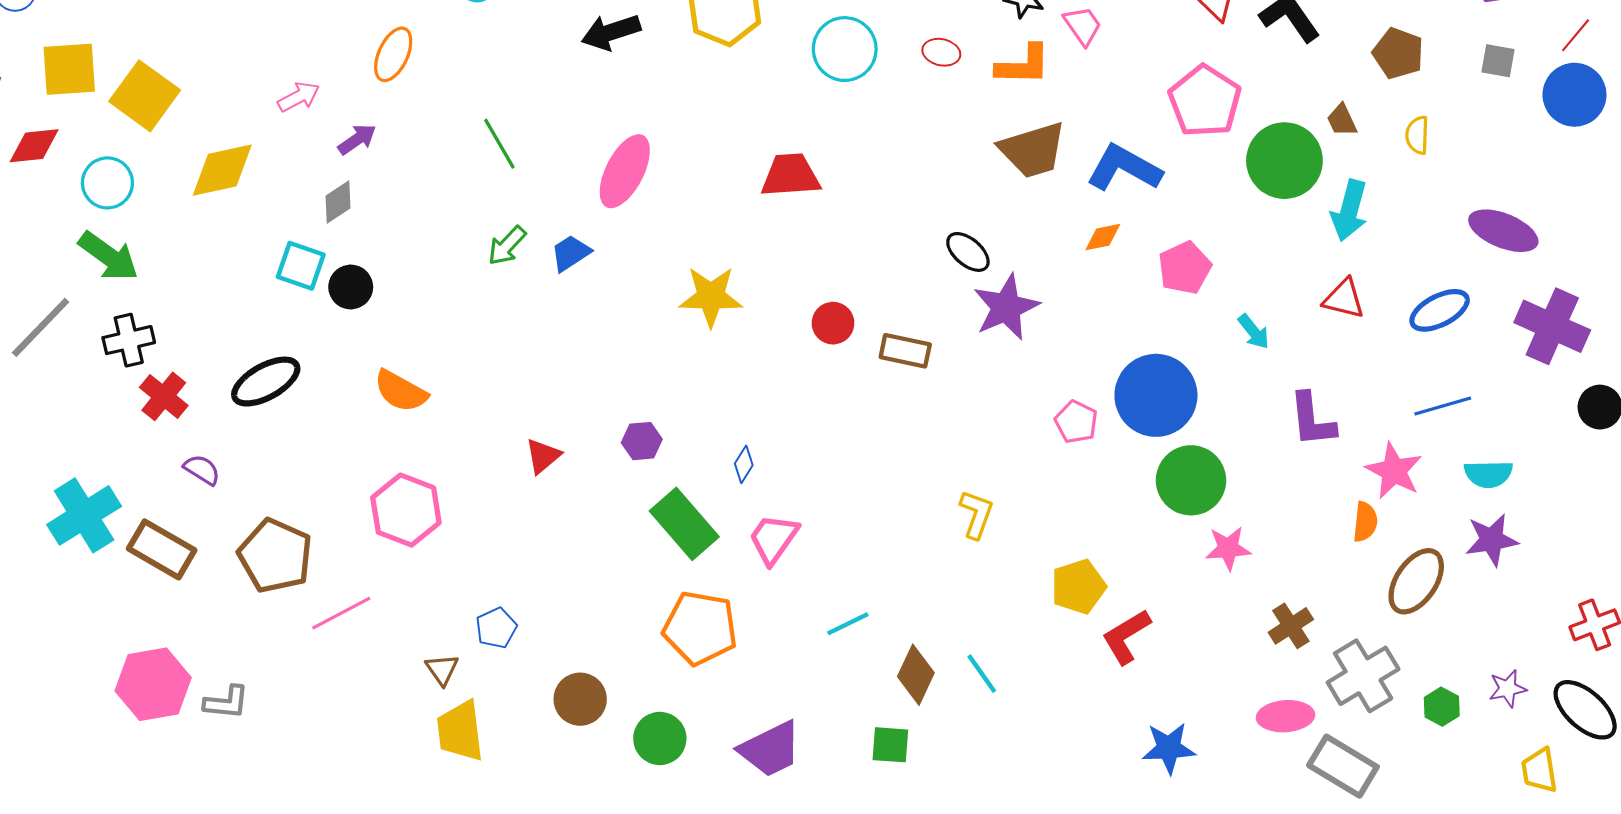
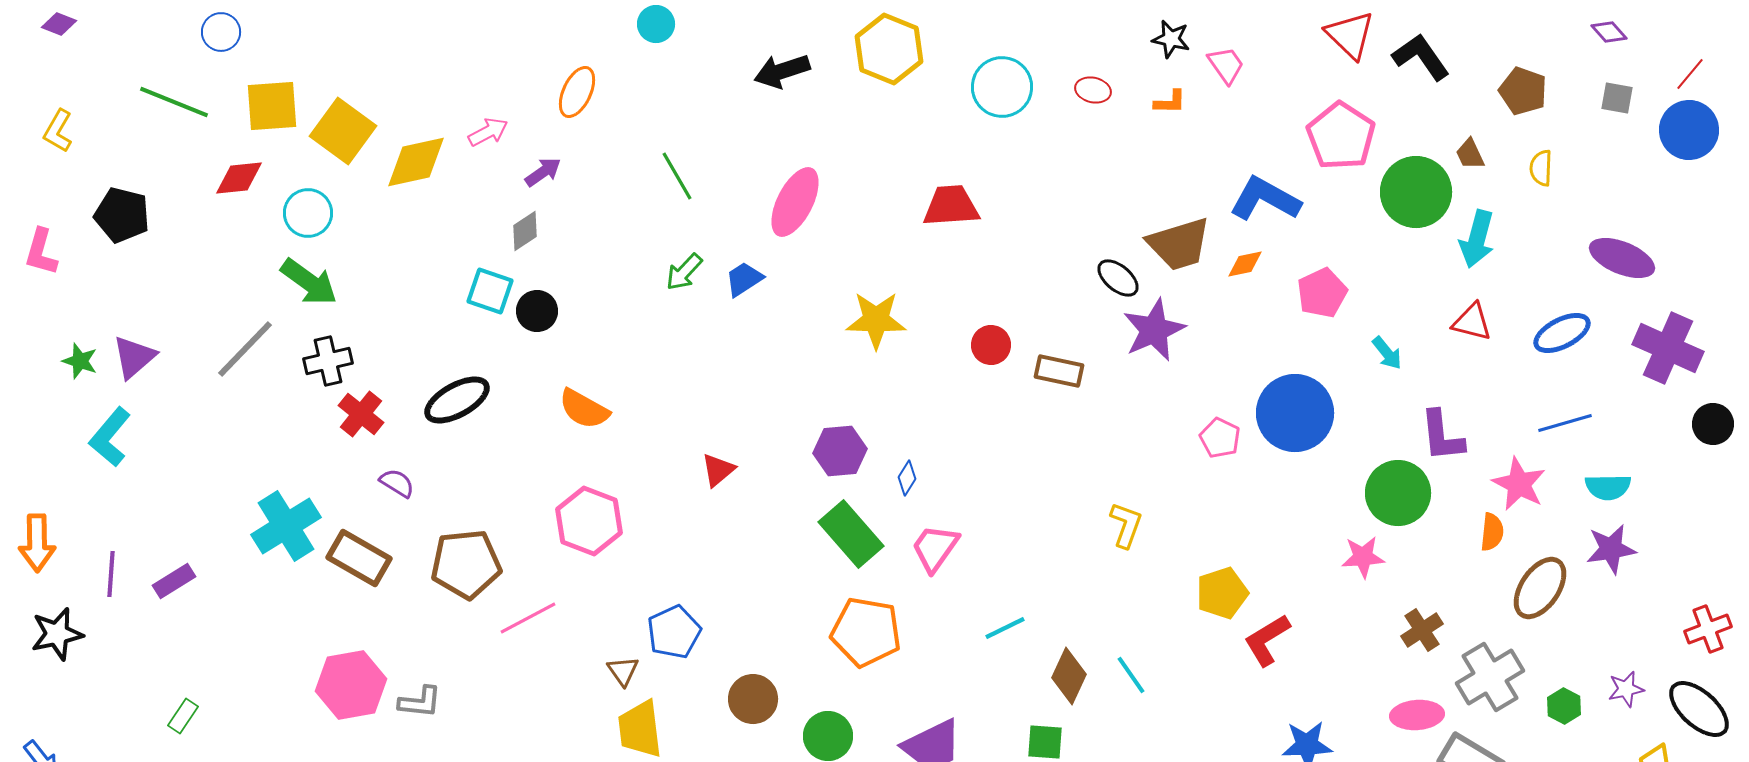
orange L-shape: (1023, 65) -> (1170, 102), size x0.6
brown trapezoid: (1033, 150) -> (1179, 244), moved
yellow diamond: (222, 170) -> (416, 162), moved
purple hexagon: (642, 441) -> (840, 451), moved, size x1.4
green circle: (1191, 480) -> (1398, 493), moved
brown pentagon: (275, 556) -> (466, 564), turned -30
blue pentagon: (496, 628) -> (674, 632), size x1.4

